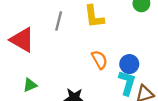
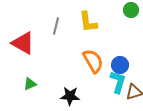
orange semicircle: (99, 60) -> (93, 61), size x1.4

